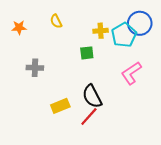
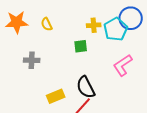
yellow semicircle: (56, 21) -> (47, 24), moved
orange star: (19, 28) -> (17, 22), size x1.6

